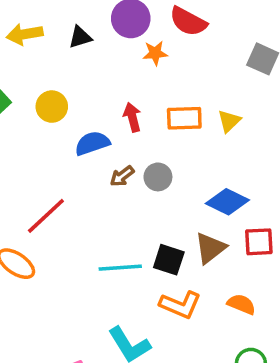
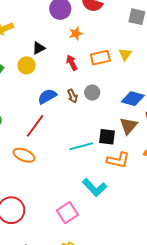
black triangle: (80, 37) -> (39, 48), moved
orange star: (155, 53) -> (76, 33), moved
blue semicircle: (92, 143) -> (47, 96), moved
brown arrow: (122, 176) -> (72, 96), turned -64

